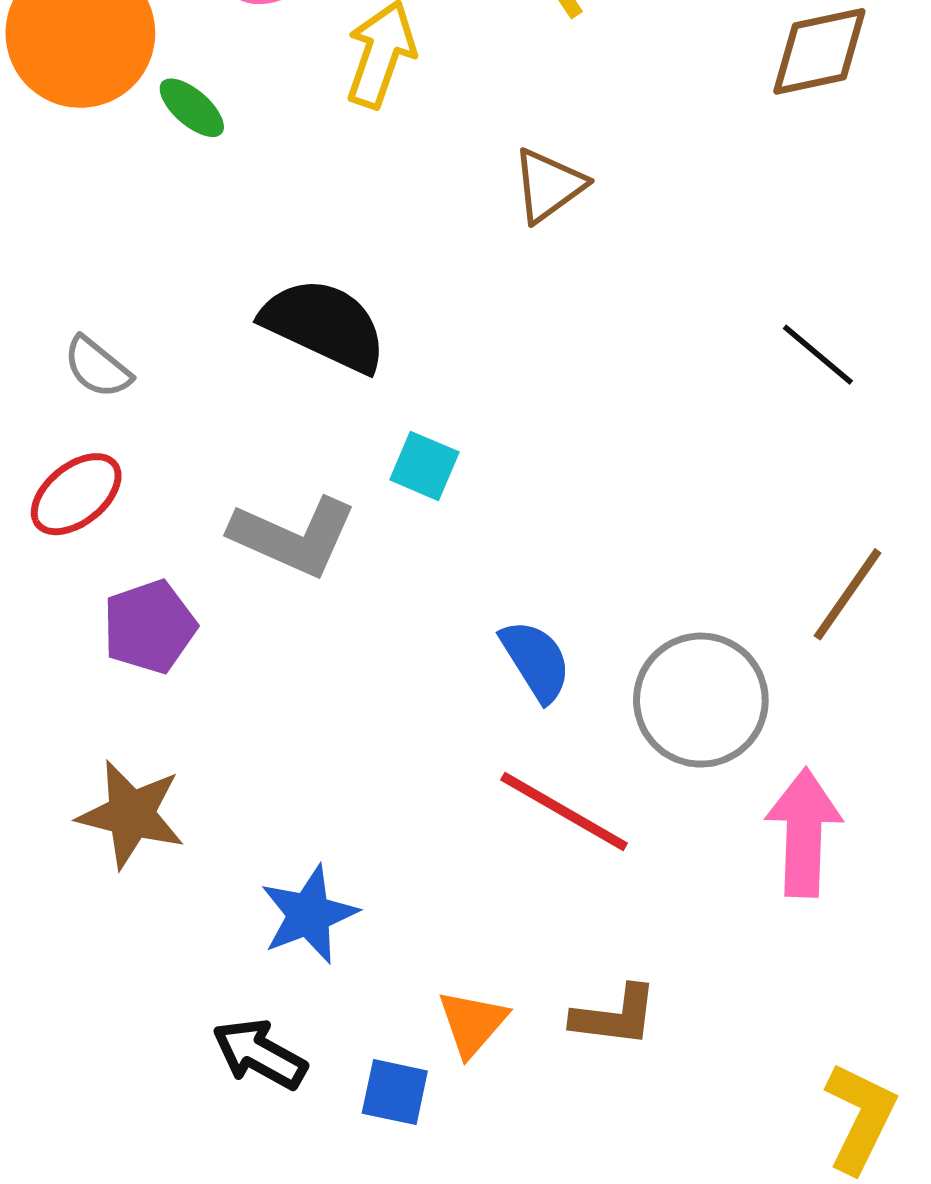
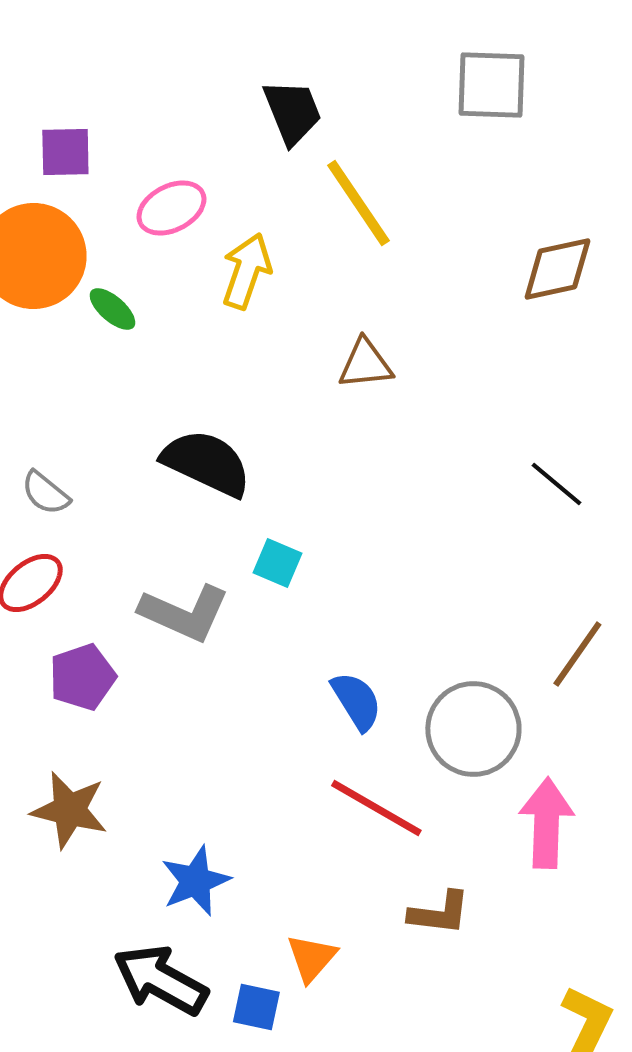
brown triangle: (549, 185) -> (365, 364), turned 30
brown L-shape: (615, 1016) -> (439, 913), moved
black arrow: (259, 1054) -> (160, 980), size x1.4

